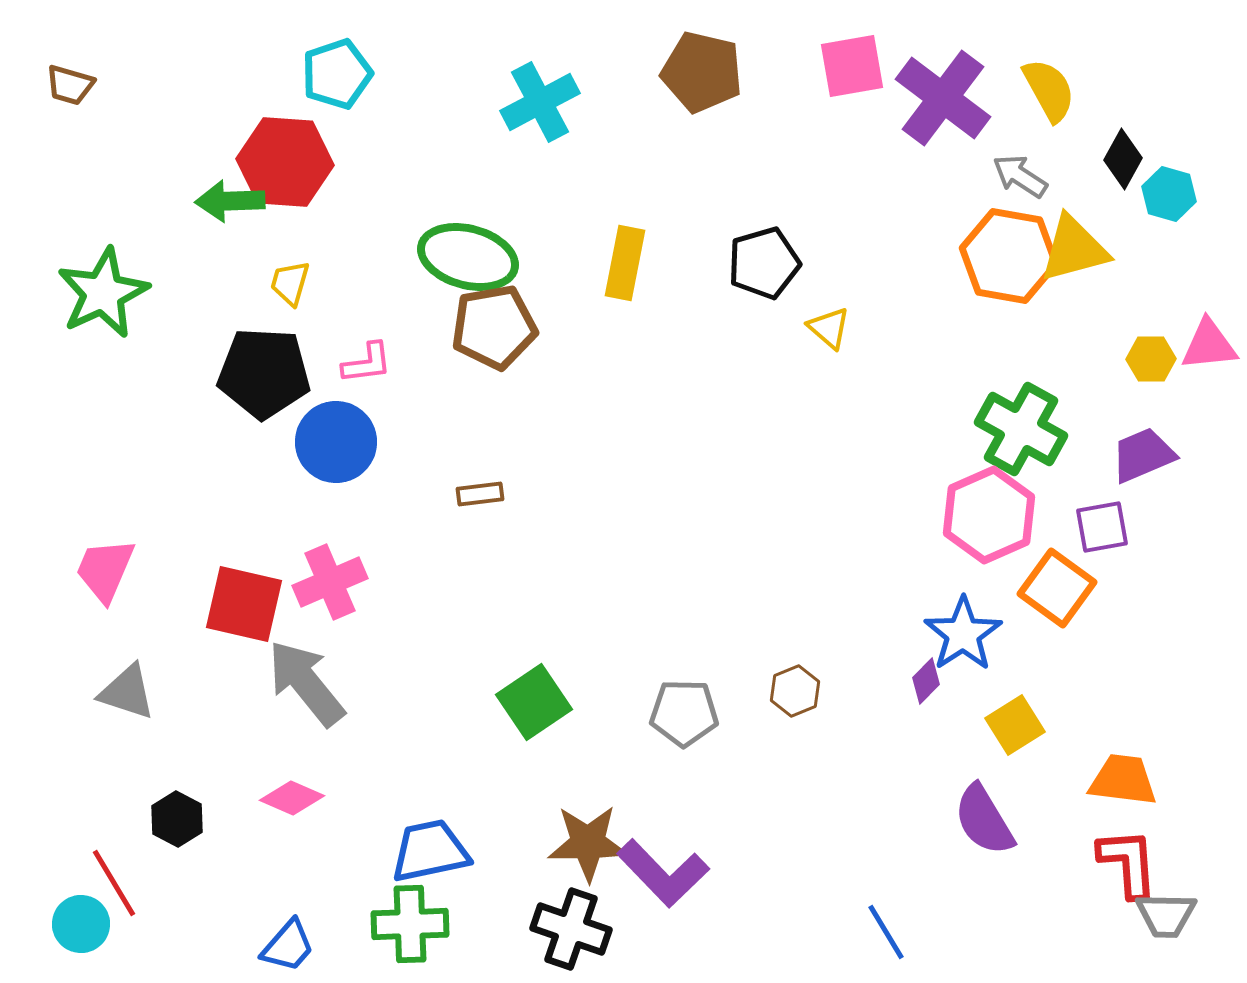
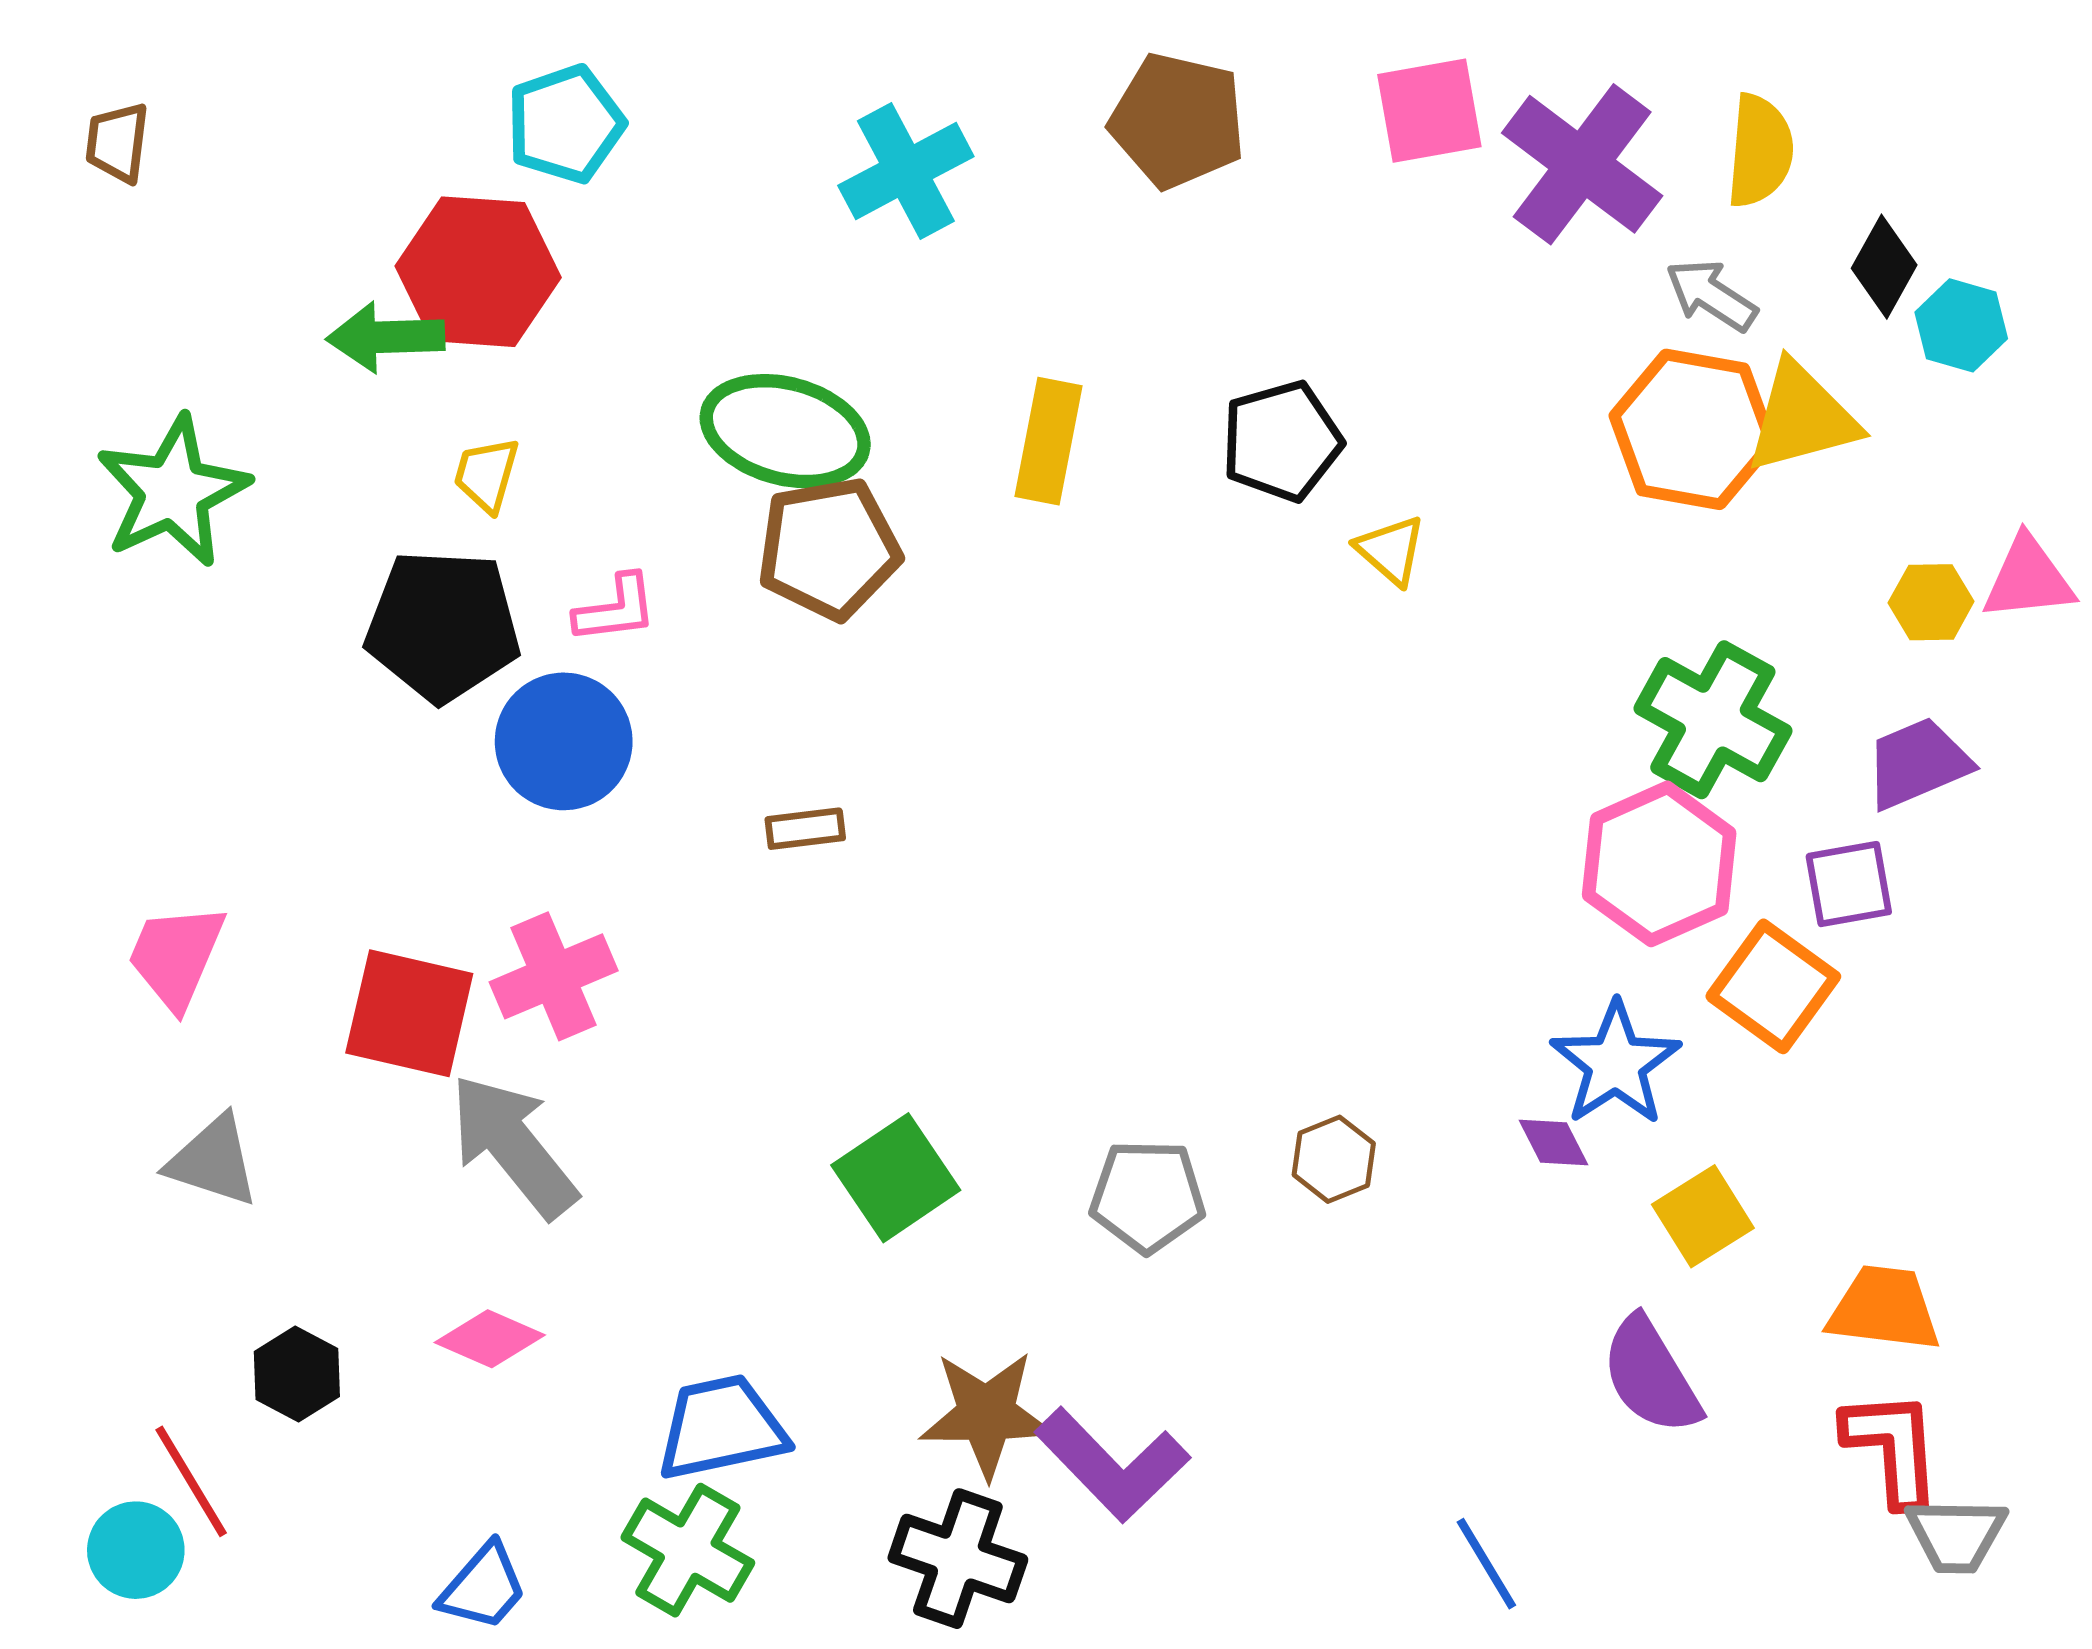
brown trapezoid: (70, 85) -> (117, 142), turned 81
yellow semicircle: (1049, 90) -> (1760, 151), turned 34
purple diamond: (926, 681) -> (1554, 1142), turned -72
green cross: (410, 924) -> (688, 1550), turned 32

